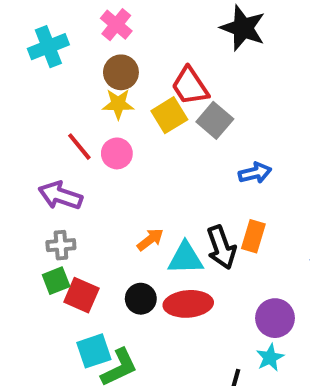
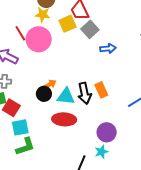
pink circle: (117, 153) -> (39, 39), size x1.6
blue arrow: (255, 173) -> (108, 48), moved
orange rectangle: (253, 236) -> (101, 90), turned -49
black circle: (141, 299) -> (44, 94), moved
cyan square: (94, 351) -> (20, 127), moved

